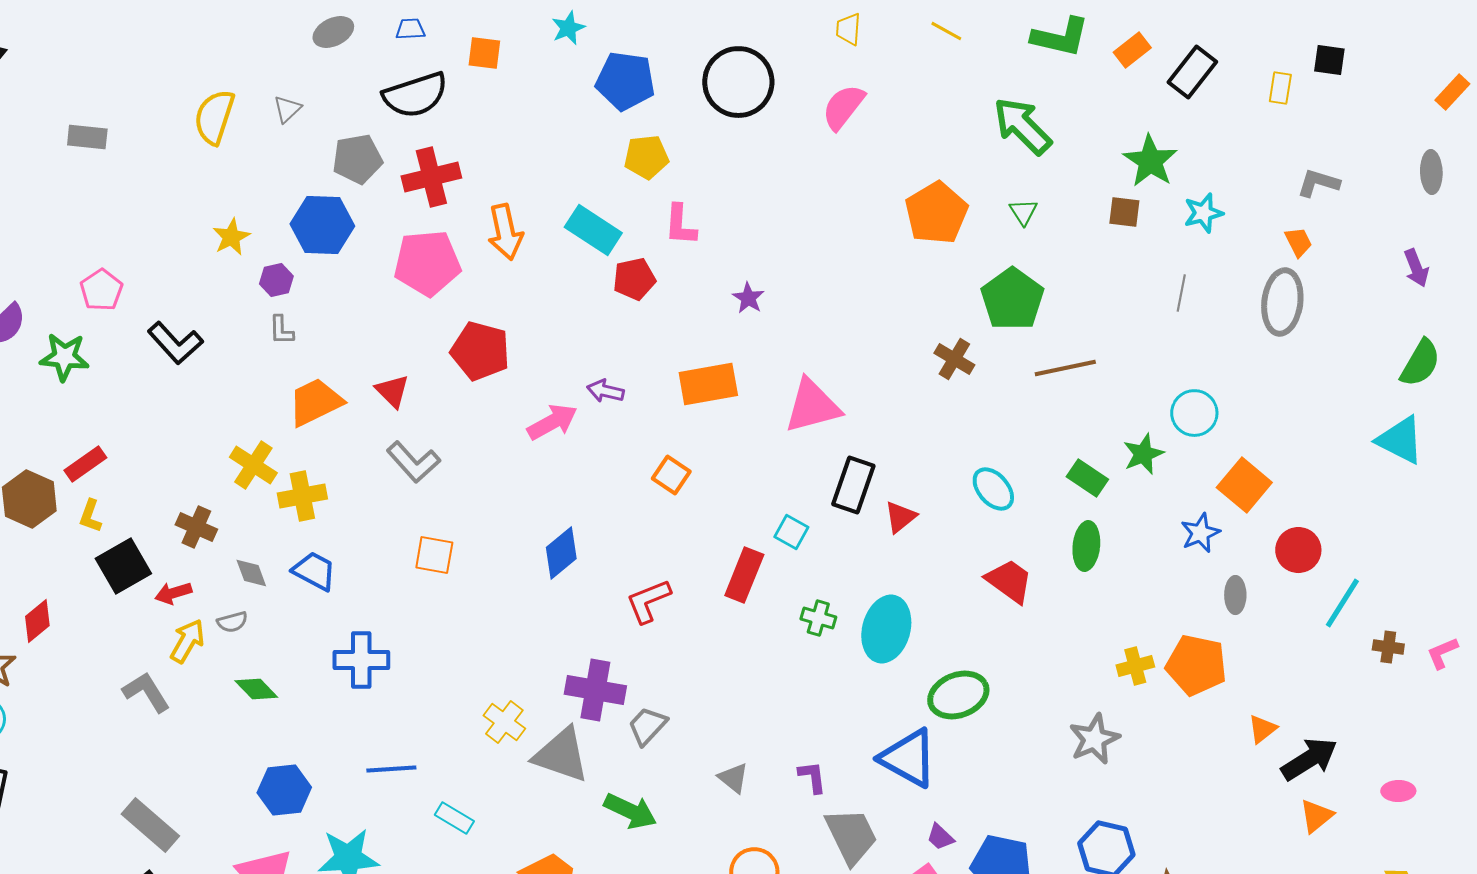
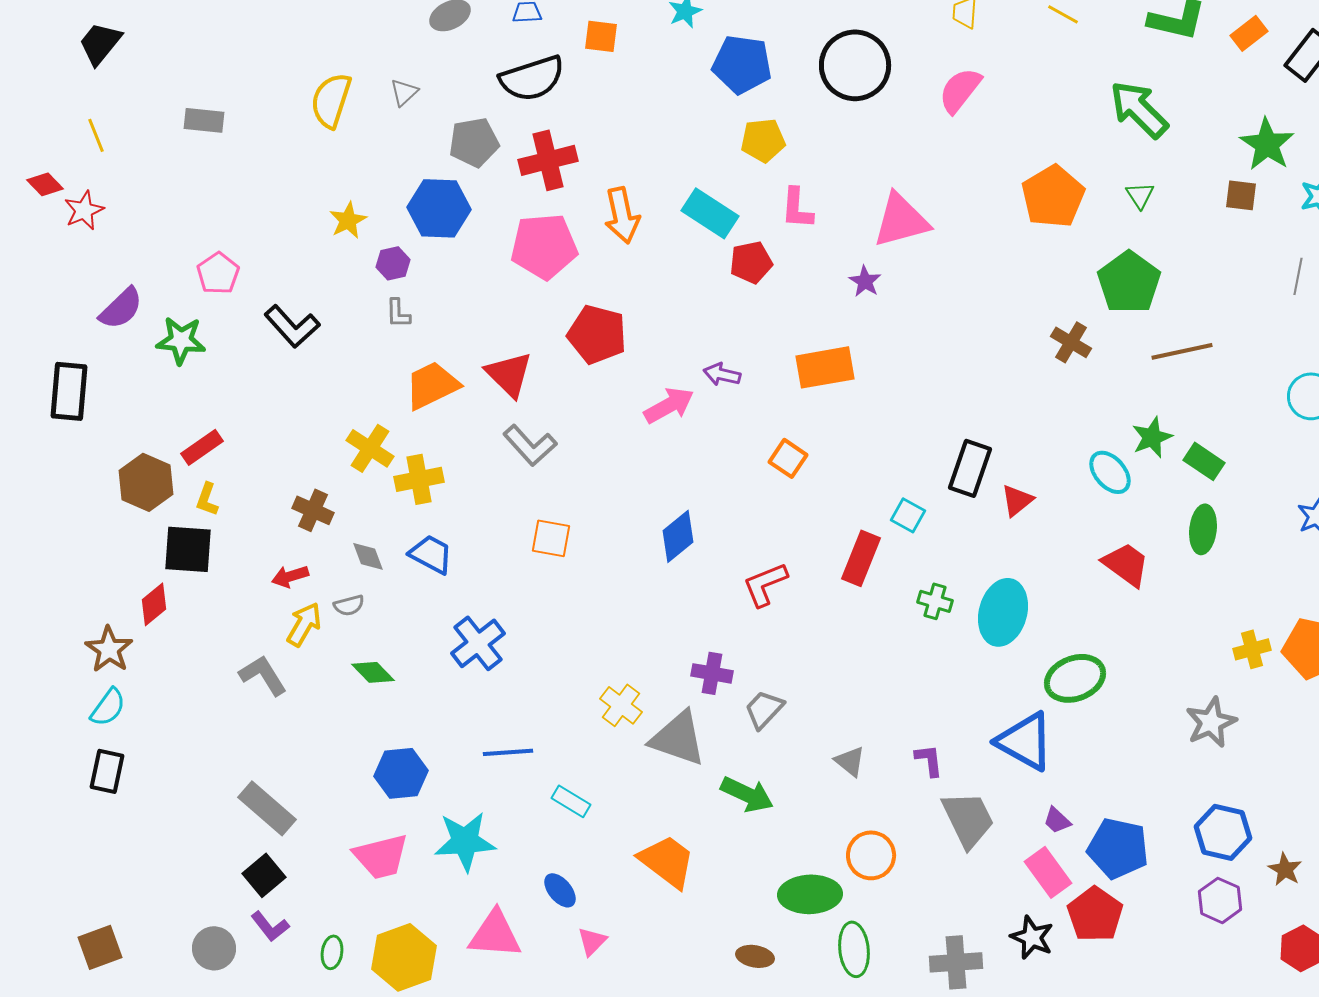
red triangle: (392, 391) -> (509, 374), size x1.4
pink triangle: (812, 406) -> (901, 220), moved
green star: (1143, 454) -> (1152, 437), moved
black square: (123, 566) -> (188, 549), moved, turned 34
blue cross: (361, 660) -> (478, 643), turned -38
purple cross: (595, 690) -> (712, 673), size x0.7

